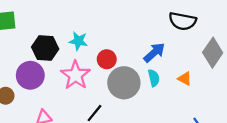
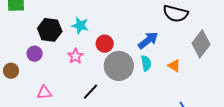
purple circle: (30, 75) -> (35, 54), size x0.6
pink star: (76, 75) -> (75, 56), size x0.6

